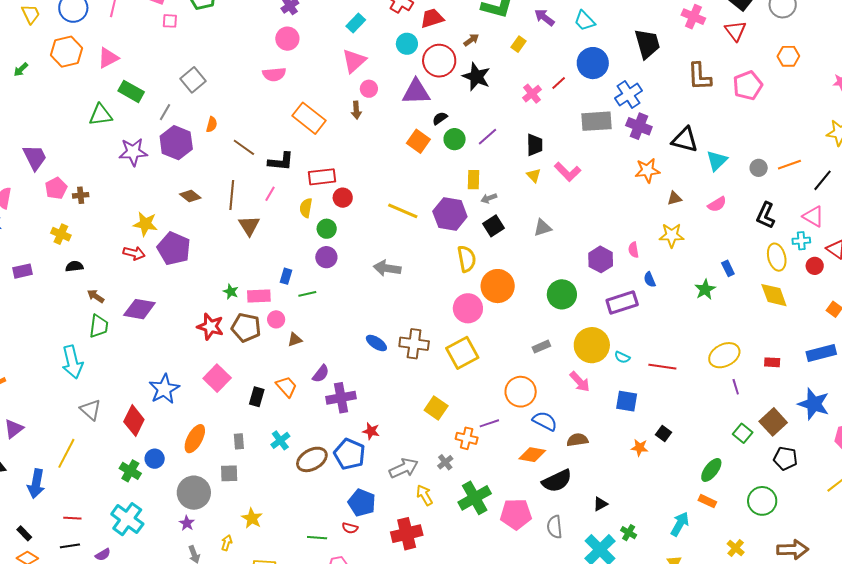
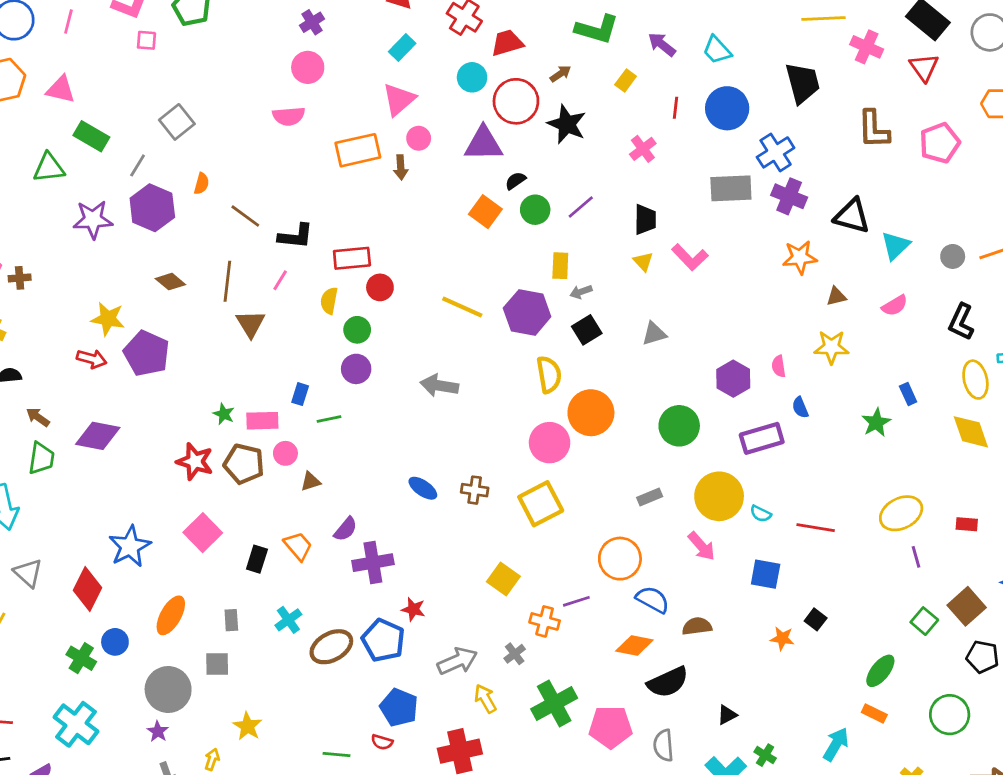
pink triangle: (108, 58) -> (61, 89), turned 40
red line: (559, 83) -> (676, 108), moved, turned -42
orange rectangle: (309, 118) -> (358, 150), moved, turned -52
brown cross: (414, 344) -> (475, 490), size x0.7

